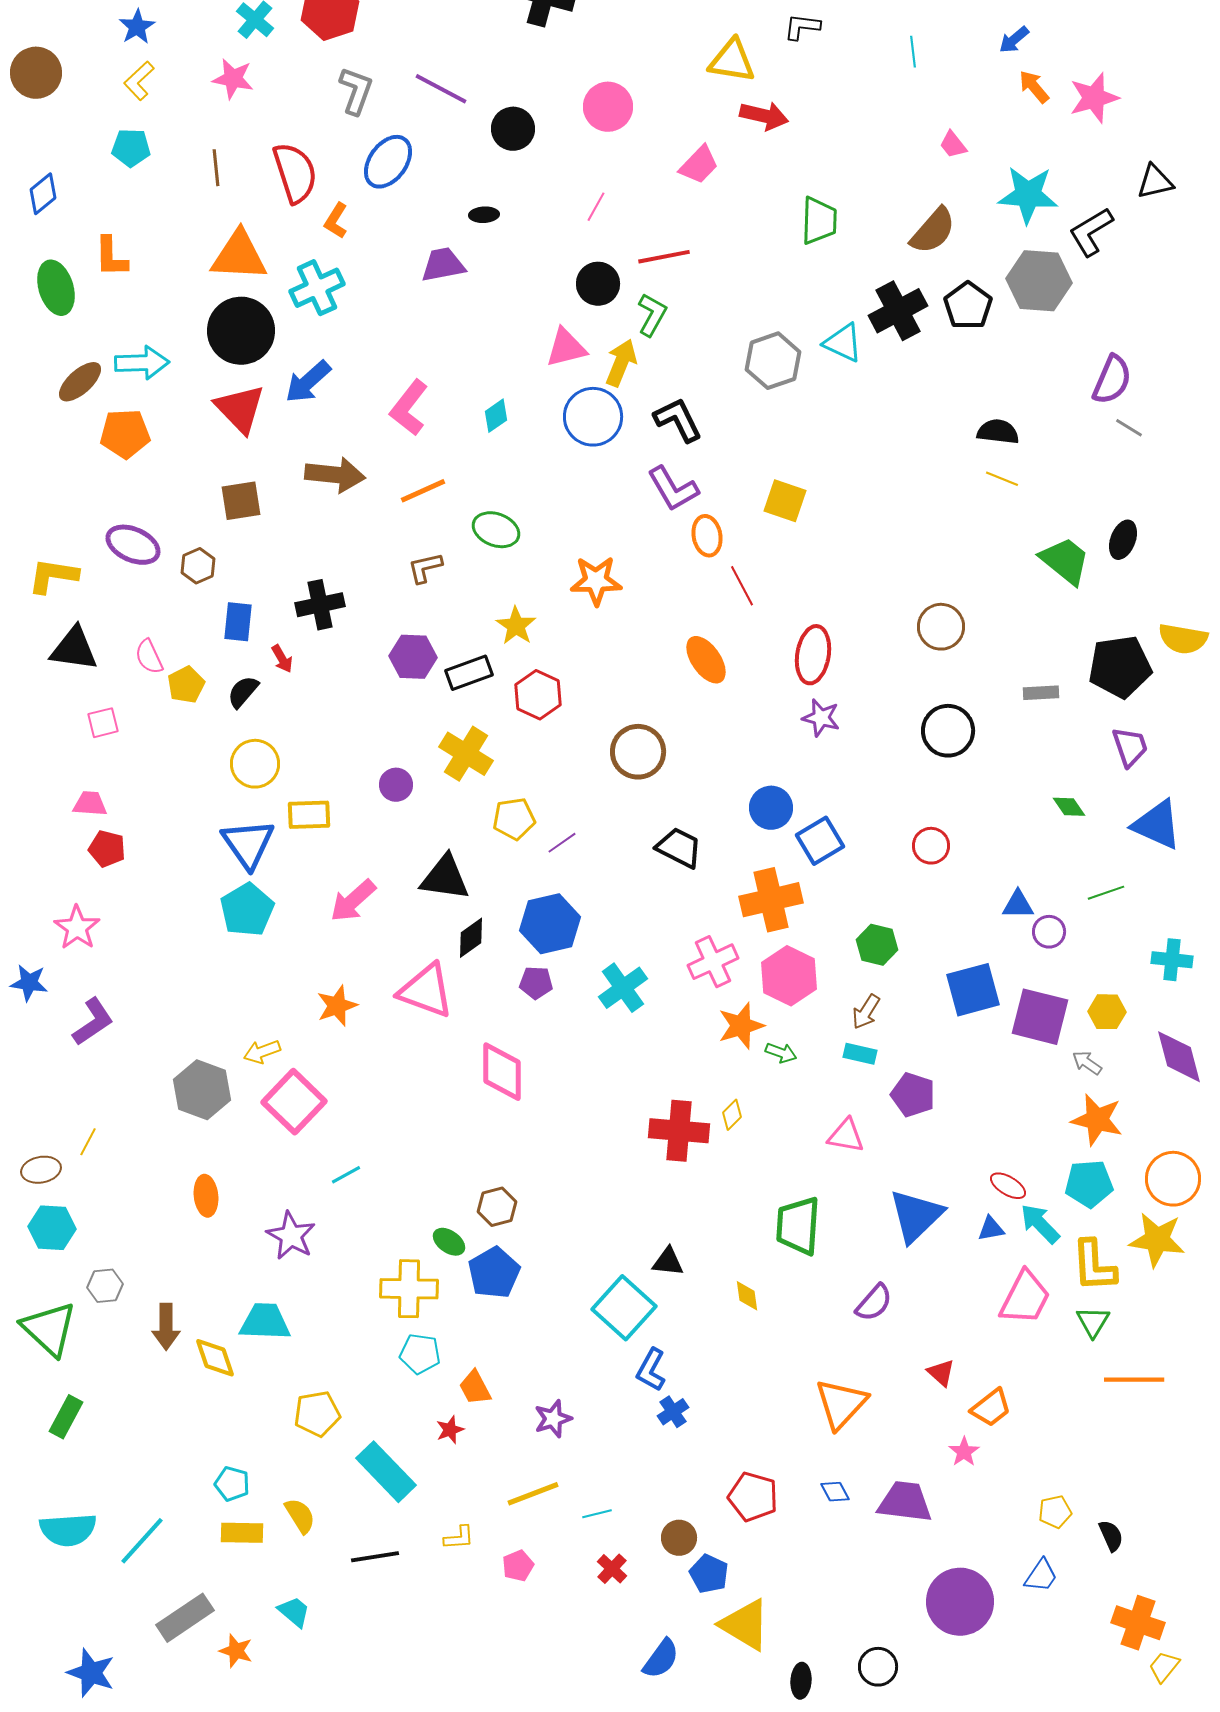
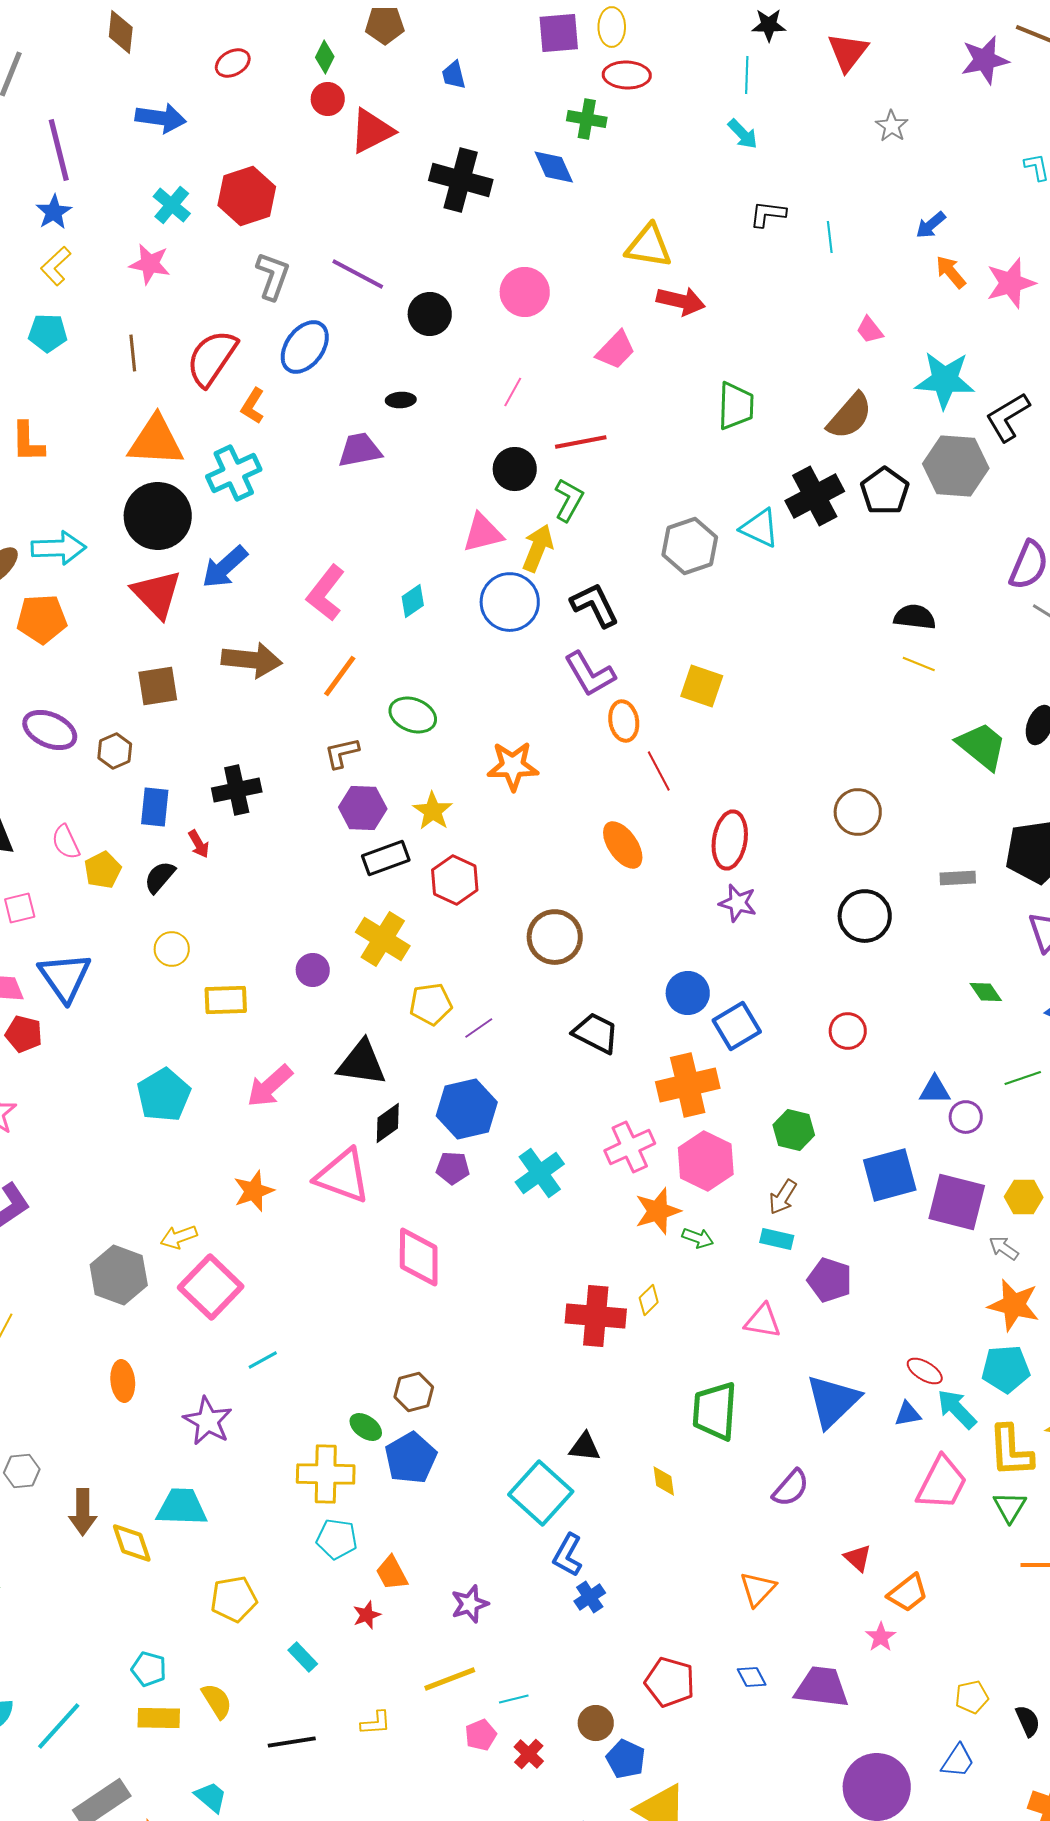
black L-shape: (802, 27) -> (768, 214), moved
red semicircle: (295, 173) -> (212, 358), turned -128
orange line: (423, 491) -> (340, 676), turned -30
purple hexagon: (413, 657) -> (363, 808), moved
yellow circle: (255, 764) -> (172, 949), size x0.7
blue triangle: (248, 844) -> (65, 977), moved
orange triangle: (841, 1404) -> (758, 1589), size x0.7
cyan rectangle: (386, 1472) -> (303, 1657), size x0.5
pink pentagon: (518, 1566) -> (481, 1735), moved

